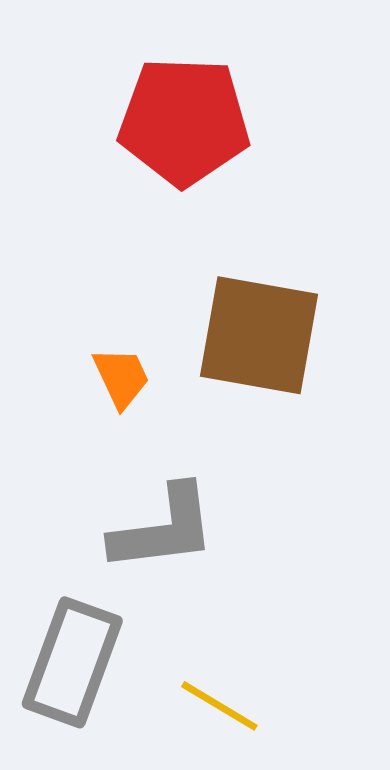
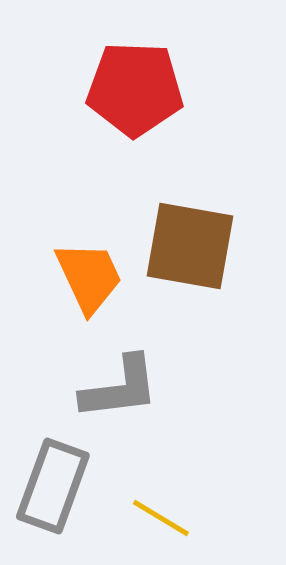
orange trapezoid: (121, 378) -> (89, 277), size x1.6

